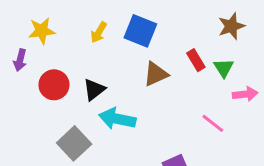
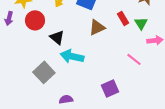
red circle: (54, 85) -> (35, 20), moved
black triangle: (94, 89) -> (57, 37), turned -42

